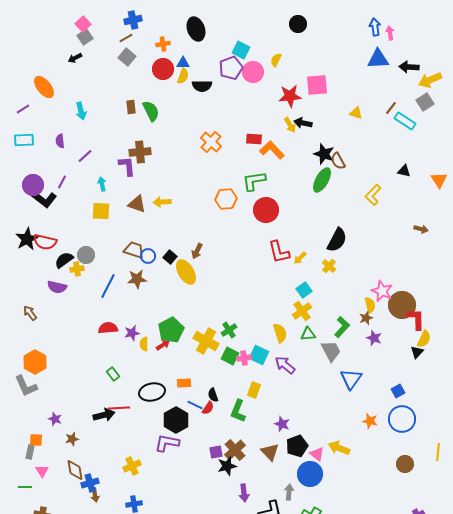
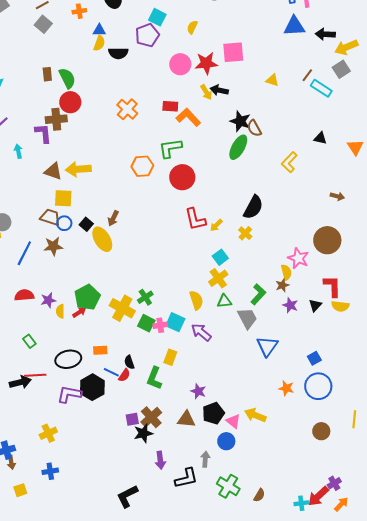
red circle: (163, 69) -> (70, 102), moved
pink circle: (253, 72) -> (180, 64), moved
yellow arrow: (162, 202) -> (78, 169), size x1.4
yellow square: (101, 211) -> (63, 198), moved
brown circle: (402, 305) -> (327, 240), moved
yellow semicircle: (424, 339) -> (340, 306), turned 72
black triangle: (417, 352) -> (315, 305), moved
purple L-shape: (167, 443) -> (69, 394), moved
brown triangle: (270, 452) -> (186, 419), turned -42
blue circle: (310, 474) -> (226, 441), size x0.7

